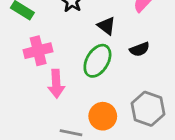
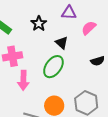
black semicircle: (140, 49) -> (98, 61), moved

